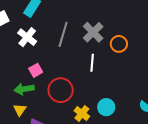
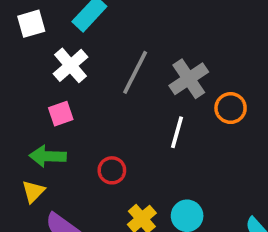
pink square: (36, 70) -> (61, 114), moved
red circle: (61, 90) -> (112, 170), size x0.6

